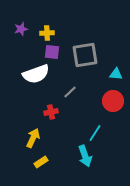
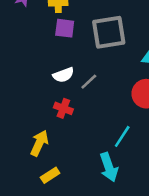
white semicircle: (36, 74) -> (63, 75), moved, size x0.6
red cross: (51, 112) -> (63, 108), turned 32

